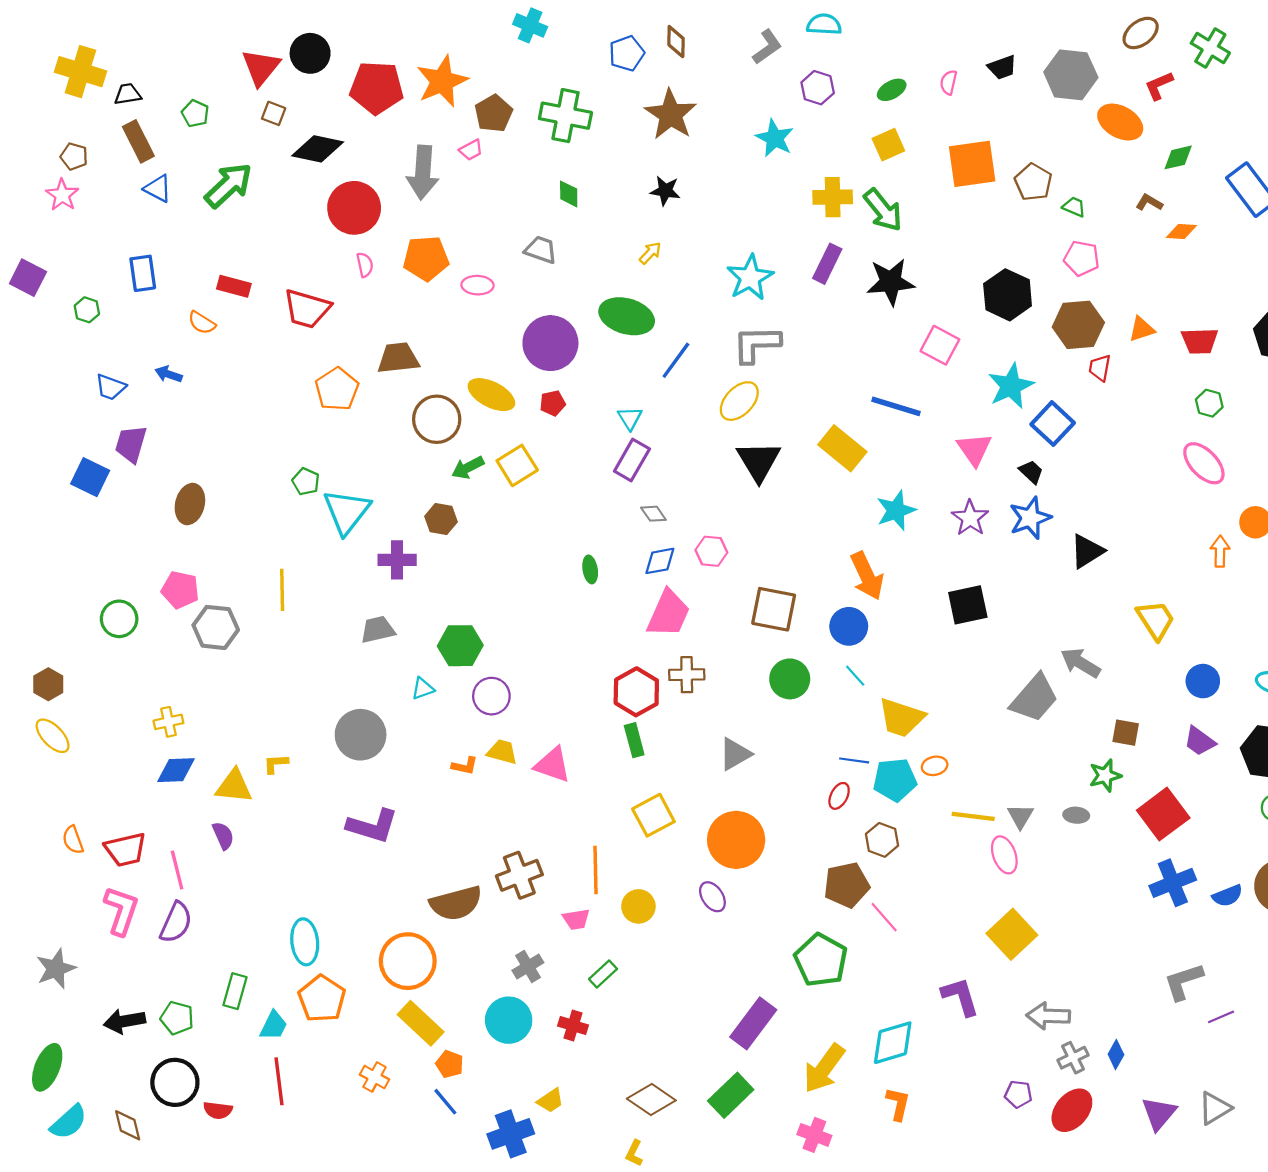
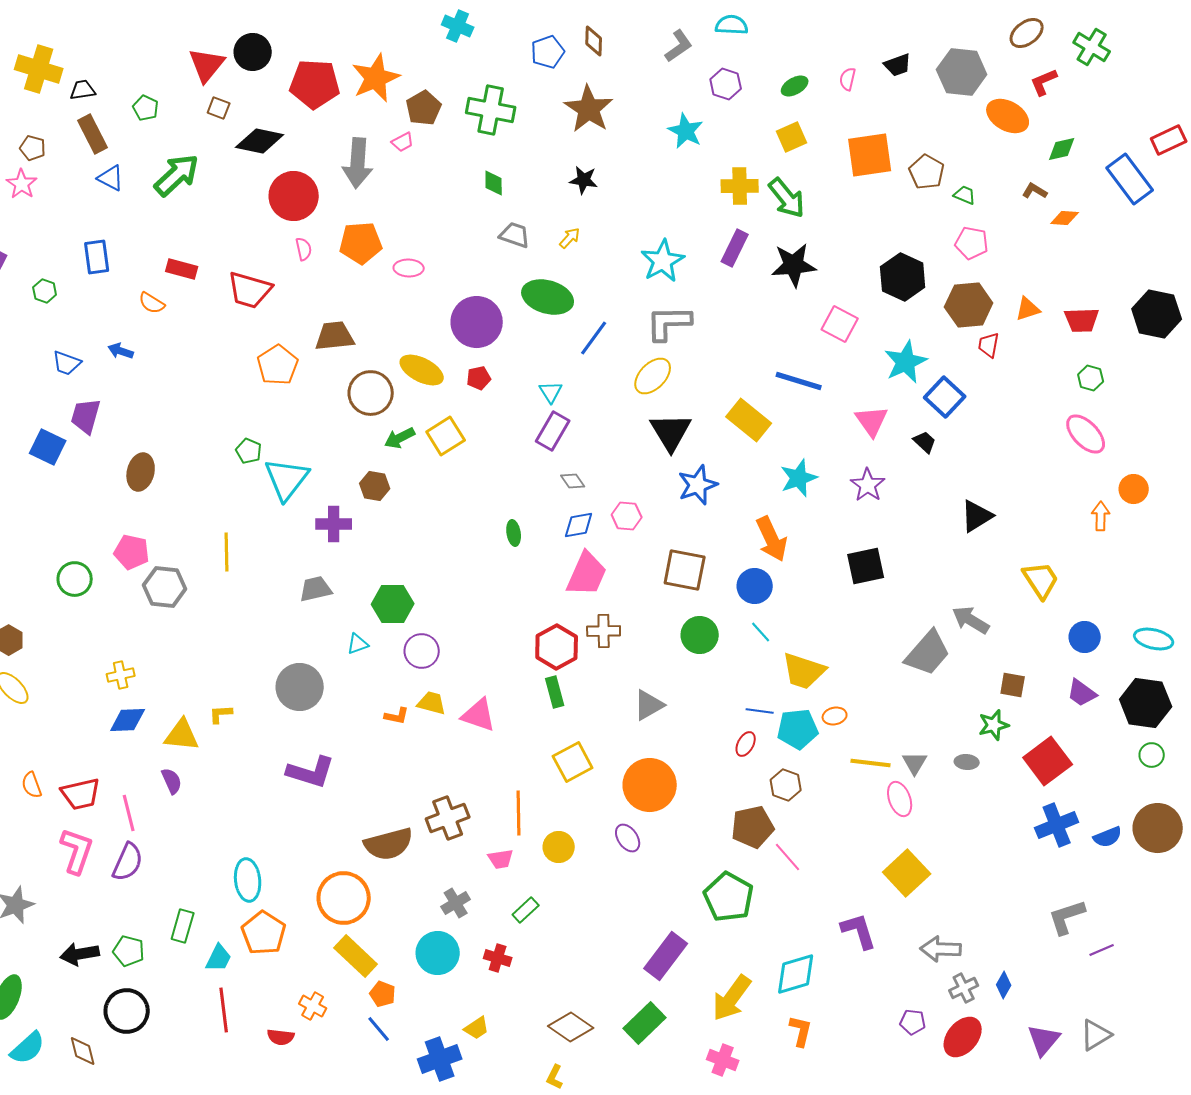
gray trapezoid: (541, 250) -> (515, 235), moved
blue star: (1030, 518) -> (698, 485), moved
red semicircle: (218, 1110) -> (281, 1037), moved

